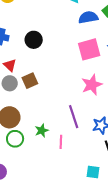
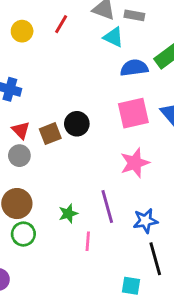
black circle: (34, 40) -> (77, 124), moved
brown square: (30, 81) -> (50, 134), moved
green star: (42, 130) -> (68, 214), moved

